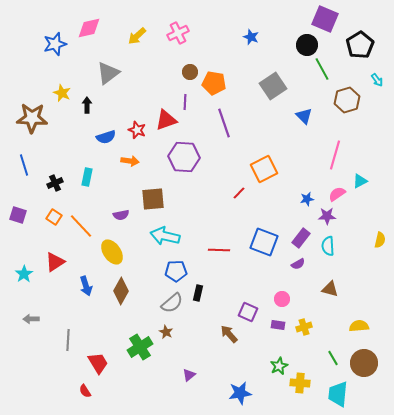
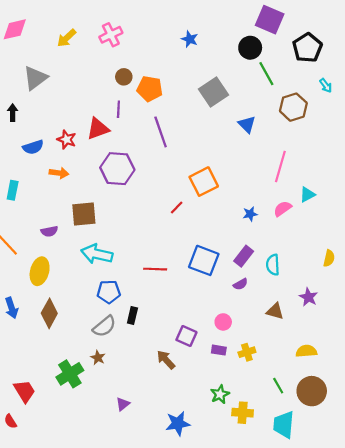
purple star: (327, 216) -> (308, 297), moved, turned 30
yellow ellipse: (112, 252) -> (40, 271), turned 50

